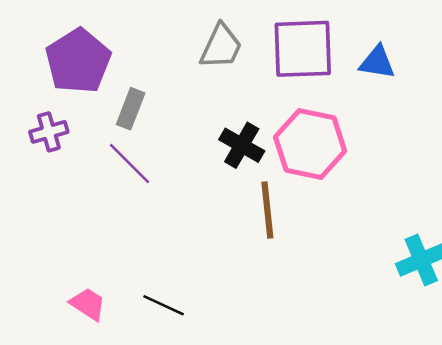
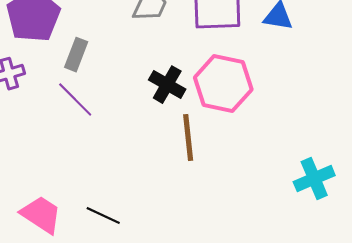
pink trapezoid: (88, 304) -> (41, 215), size x1.4

